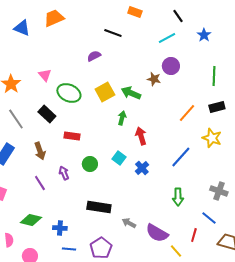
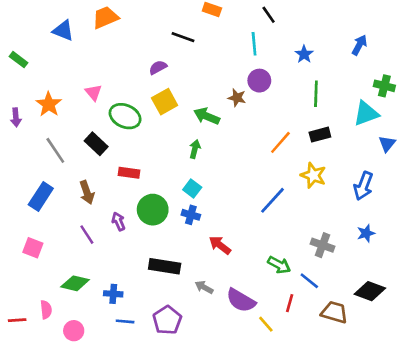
blue star: (204, 35) -> (304, 54), moved
cyan line: (167, 38) -> (254, 44), turned -66
yellow square: (105, 92) -> (165, 102), moved
red arrow: (141, 136) -> (220, 245), moved, turned -36
cyan square: (119, 158) -> (192, 189), moved
green circle: (90, 164) -> (153, 210), size x1.5
blue cross: (142, 168) -> (191, 215), moved, turned -32
green arrow: (178, 197) -> (279, 265), moved, turned -60

